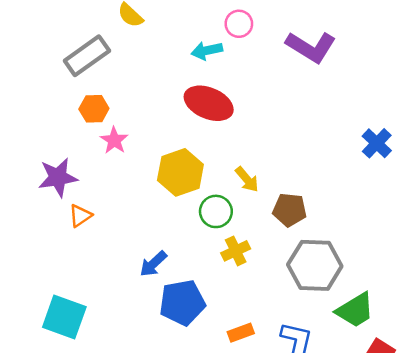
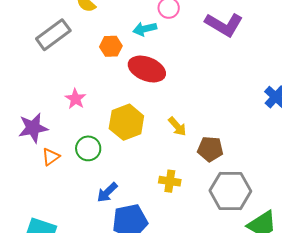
orange hexagon: (94, 109) -> (111, 46), moved
green circle: (216, 211) -> (88, 148), moved
yellow cross: (236, 251) -> (170, 181), turned 35

